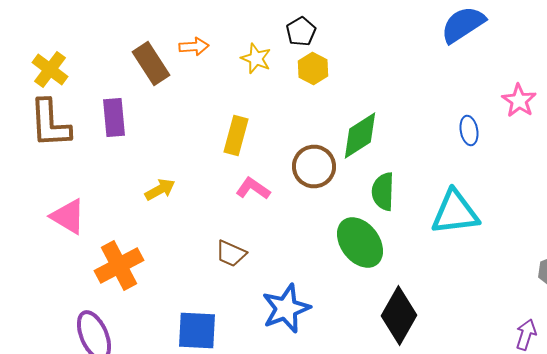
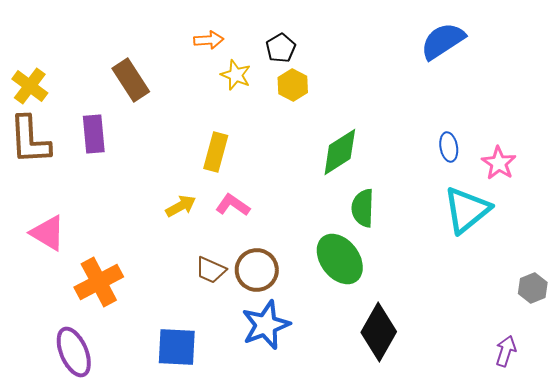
orange arrow: (194, 46) -> (209, 40), moved
pink star: (519, 100) -> (499, 163), moved
brown circle: (314, 166) -> (257, 270), moved
yellow arrow: (160, 190) -> (181, 206), moved
cyan triangle: (455, 212) -> (467, 210), moved, turned -32

